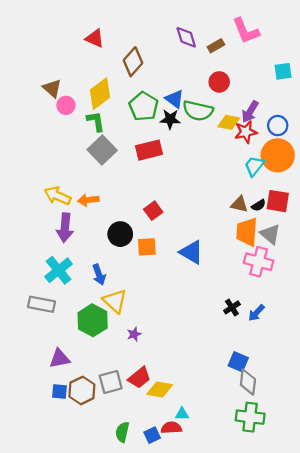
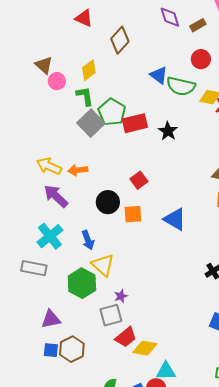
yellow diamond: (100, 94) -> (89, 70), size x0.7
green pentagon: (144, 106) -> (112, 112), moved
black star: (170, 119) -> (168, 131), moved, turned 30
purple arrow: (65, 228) -> (56, 196), turned 128
gray square: (111, 382) -> (111, 315), moved
cyan triangle: (182, 414) -> (166, 371), size x1.5

